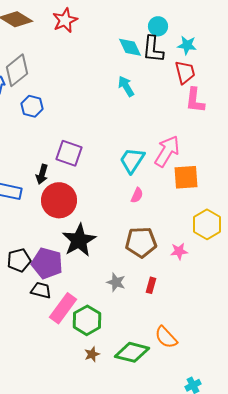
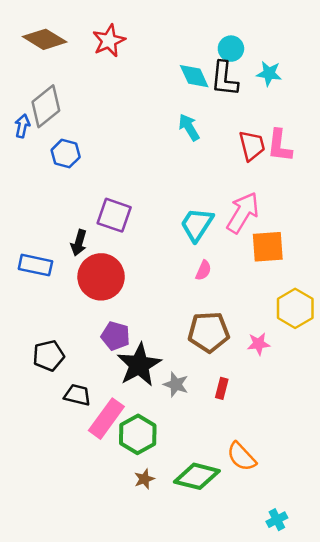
red trapezoid: (185, 72) -> (252, 146), moved
black star: (79, 240) -> (139, 365), moved
purple pentagon: (47, 263) -> (115, 336), moved, size x0.7

